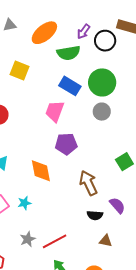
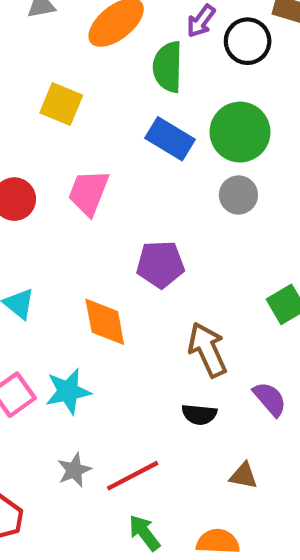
green semicircle: (68, 53) -> (168, 67), turned 100
pink trapezoid: (55, 111) -> (89, 193), moved
cyan star: (24, 203) -> (68, 391), size x1.5
black semicircle: (95, 215) -> (199, 414), moved

